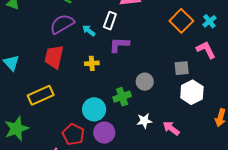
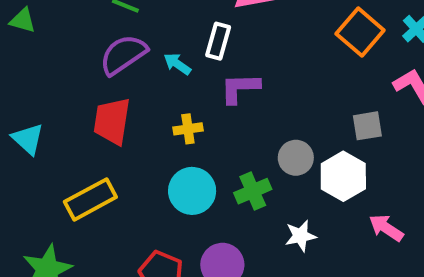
white hexagon: (192, 92) -> (343, 176), moved
cyan circle: (94, 109) -> (192, 191), moved
pink arrow: (171, 128) -> (386, 228), moved

